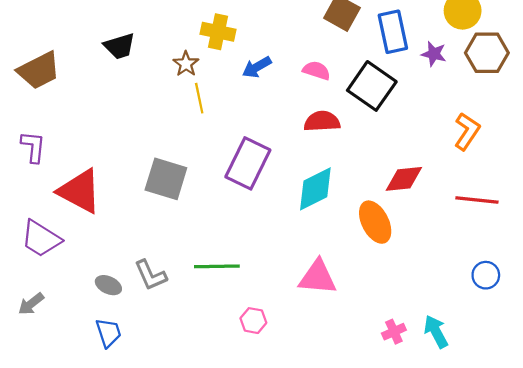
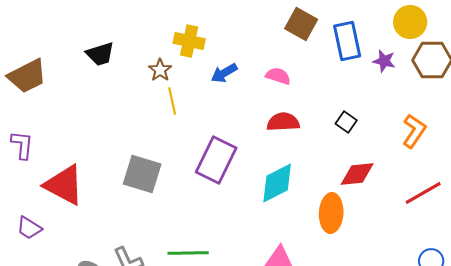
black square: (372, 86) -> (346, 122), moved, size x0.5
red line: (477, 200) -> (423, 193), turned -36
orange ellipse: (375, 222) -> (331, 213), turned 30
purple trapezoid: (41, 239) -> (29, 228), size x0.7

